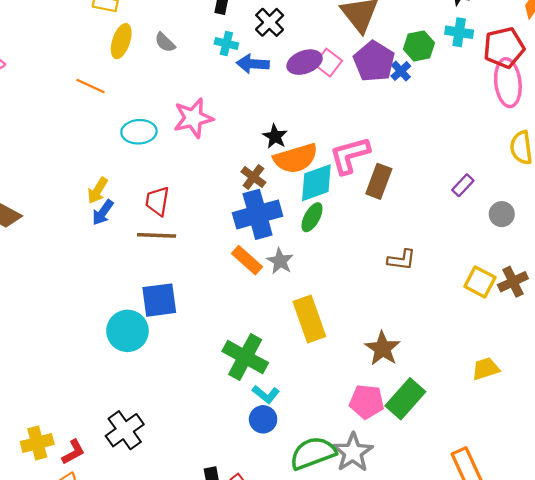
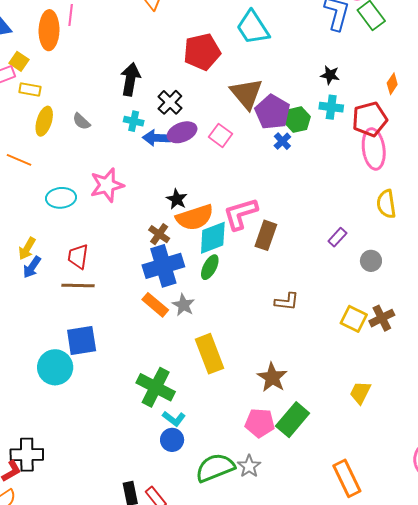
purple pentagon: (374, 61) -> (272, 112), moved
purple ellipse: (305, 62) -> (182, 132), moved
yellow trapezoid: (486, 369) -> (360, 393), turned -45
black cross: (125, 430) -> (27, 455), moved, turned 36
gray star: (353, 452) -> (249, 466), size x0.7

